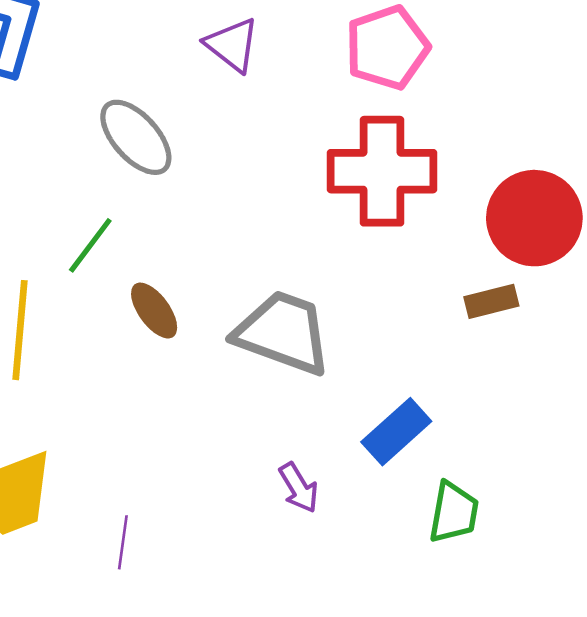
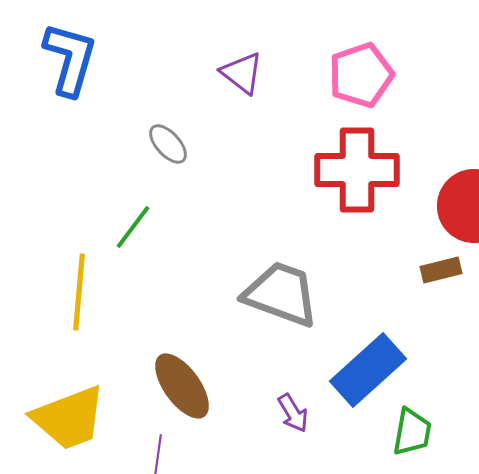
gray ellipse: (136, 137) -> (168, 144), size x0.7
brown ellipse: (154, 311) -> (182, 386), moved, size x1.5
blue rectangle: (396, 432) -> (368, 370), size x1.4

